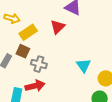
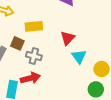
red triangle: (58, 27) -> (68, 38), moved
yellow rectangle: (28, 32) -> (34, 26), moved, turned 30

